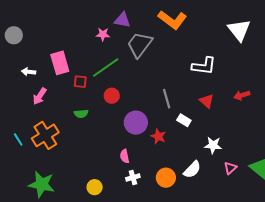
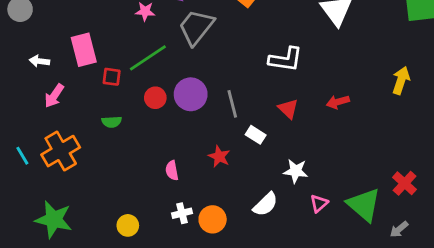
purple circle: (136, 123) -> (191, 94), moved
pink semicircle: (125, 156) -> (172, 170), moved
orange circle: (166, 178) -> (213, 219), moved

